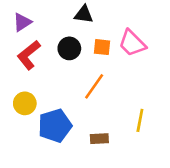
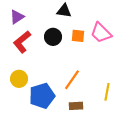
orange line: (94, 86) -> (72, 80), moved

